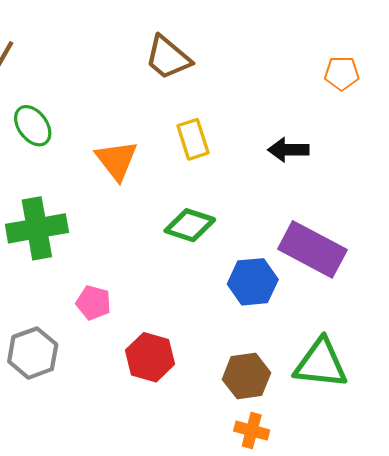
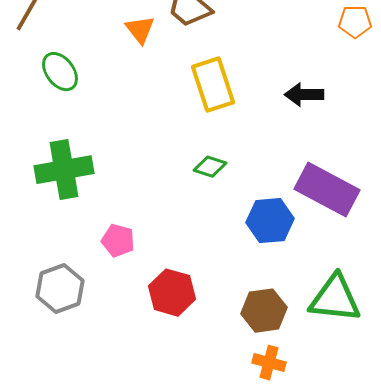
yellow rectangle: (193, 139) -> (213, 85), size x1.4
orange triangle: (117, 160) -> (140, 30), moved, size x0.7
green diamond: (190, 225) -> (210, 167), size x0.7

